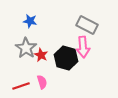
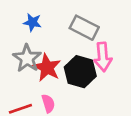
gray rectangle: (87, 25) -> (84, 28), moved
red star: (41, 55) -> (47, 68), size x1.5

